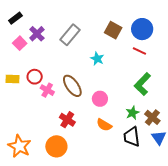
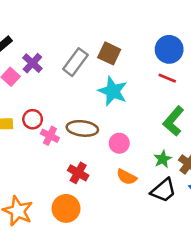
brown square: (113, 30) -> (109, 53), moved
cyan star: (97, 59) -> (113, 91), size x1.6
brown ellipse: (72, 86) -> (82, 128), turned -45
black trapezoid: (132, 137) -> (163, 190), turned -120

